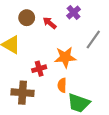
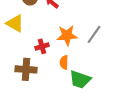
gray line: (93, 40) -> (94, 34), moved

